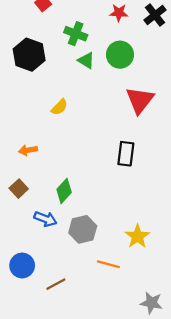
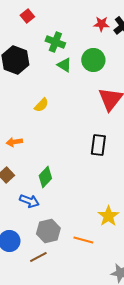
red star: (119, 13) -> (101, 24), moved
gray hexagon: (83, 229) -> (48, 231), moved

